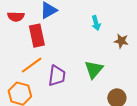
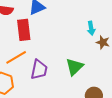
cyan arrow: (96, 23) -> (91, 28), moved

